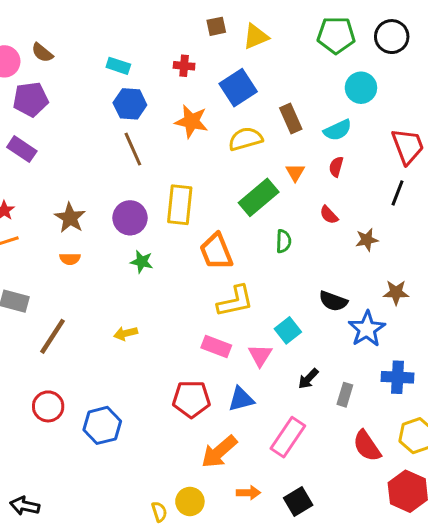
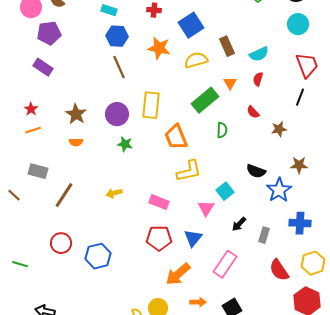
cyan circle: (361, 88) -> (298, 24), moved
pink rectangle: (216, 346) -> (159, 202), moved
blue triangle: (241, 399) -> (193, 238), turned -36

